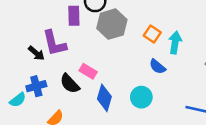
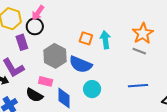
gray hexagon: (112, 24) -> (55, 56), moved
blue semicircle: (157, 67) -> (81, 64), moved, size x1.6

